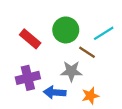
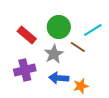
gray star: (71, 71) -> (54, 54), moved, turned -30
blue arrow: (55, 92) -> (59, 78), moved

